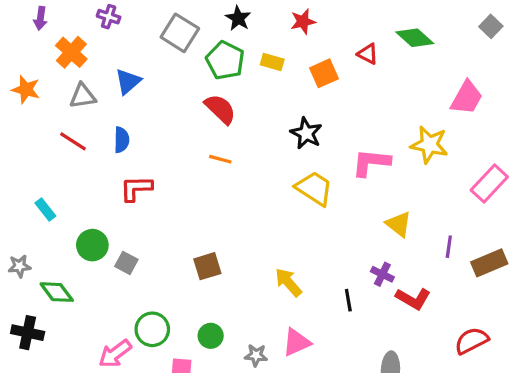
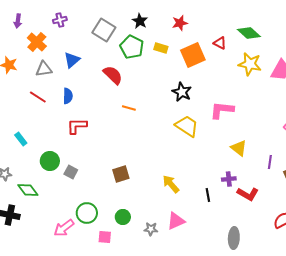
purple cross: (109, 17) -> (60, 20), turned -32
orange square: (324, 73) -> (193, 55), size x1.4
red semicircle: (220, 109) -> (113, 75), moved
yellow star: (429, 145) -> (250, 64), moved
purple cross: (382, 274) -> (229, 179), turned -32

